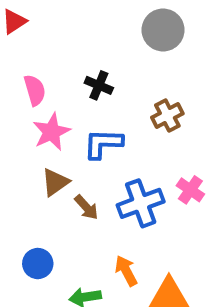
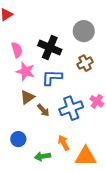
gray circle: (163, 30) -> (84, 31), moved
black cross: (99, 85) -> (50, 48), size x1.6
pink star: (52, 132) -> (25, 71), turned -30

